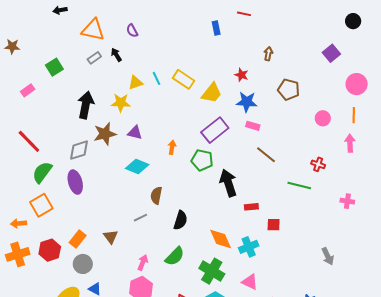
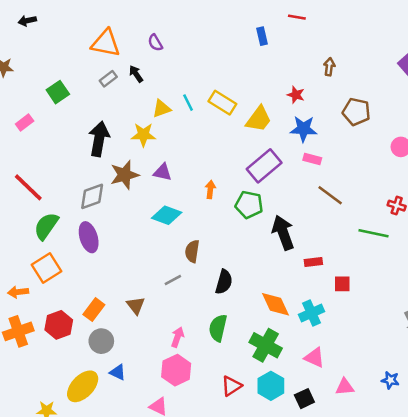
black arrow: (60, 10) -> (27, 21), moved
green semicircle: (175, 256) -> (218, 328), turned 150

